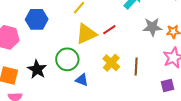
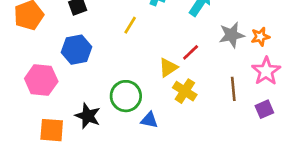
red line: (109, 30) -> (191, 52), moved
yellow triangle: (86, 34) -> (168, 68), moved, size x0.7
brown line: (136, 67) -> (233, 89), moved

